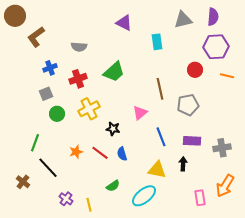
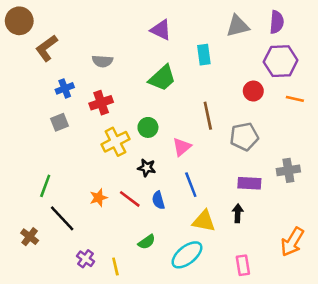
green trapezoid: (114, 72) -> (162, 78), moved
green circle: (57, 114) -> (148, 127), moved
blue line: (161, 137) -> (191, 185), moved
gray cross: (222, 148) -> (288, 170), moved
pink rectangle: (200, 198) -> (243, 265), moved

